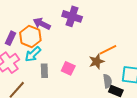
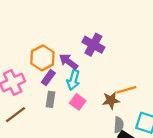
purple arrow: (42, 24) -> (69, 62), moved
purple rectangle: (10, 38) -> (48, 78), moved
cyan arrow: (33, 54) -> (73, 80), moved, turned -42

